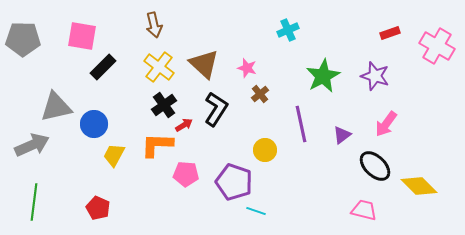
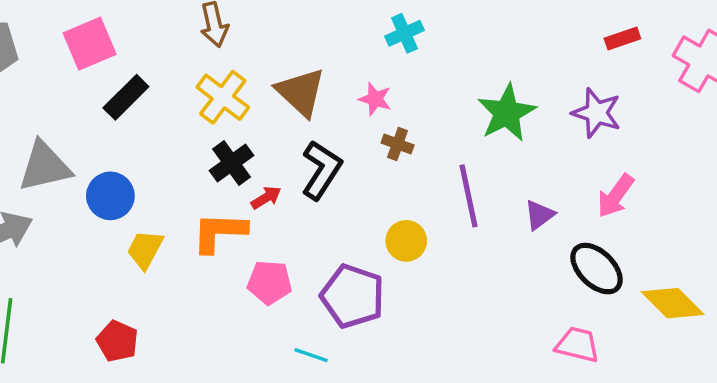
cyan cross: (288, 30) -> (404, 33), moved
pink square: (82, 36) -> (90, 44), turned -32
brown cross: (260, 94) -> (398, 144), turned -30
cyan line: (256, 211) -> (311, 355), moved

